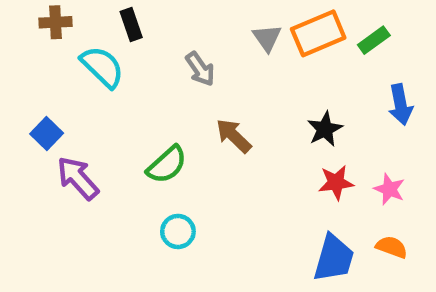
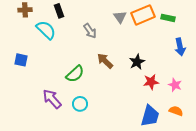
green rectangle: (374, 40) -> (168, 18), turned 48
black star: (325, 129) -> (137, 62), moved
blue square: (47, 134) -> (21, 60), turned -32
purple arrow: (78, 178) -> (52, 99), moved

